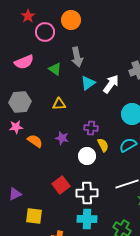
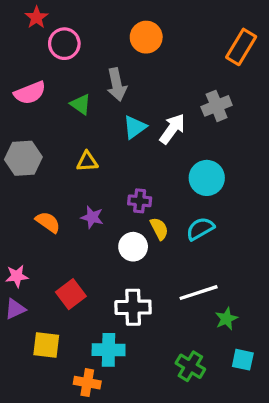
orange circle: (71, 20) -> (146, 37), moved
pink star: (16, 127) -> (17, 276), moved
red square: (61, 185) -> (71, 294), moved
cyan cross: (87, 219) -> (109, 350), moved

